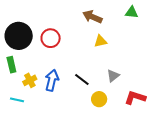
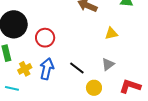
red circle: (51, 38) -> (45, 38), moved
yellow triangle: (100, 41) -> (111, 33), moved

